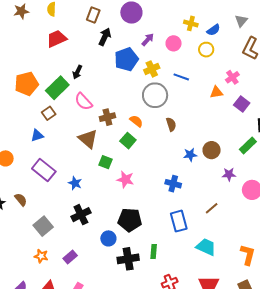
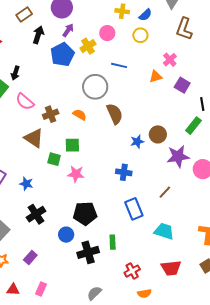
brown rectangle: (93, 15) -> (24, 15), turned 42
purple arrow: (148, 40) -> (68, 30), moved
yellow cross: (152, 69) -> (88, 46), moved
brown semicircle: (171, 124) -> (115, 114), size x1.5
green square: (128, 141) -> (72, 145), moved, turned -35
purple star: (229, 174) -> (178, 156), size x1.6

